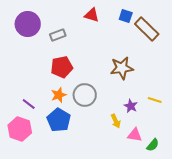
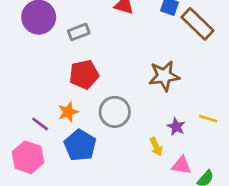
orange star: (59, 95) -> (68, 112), moved

